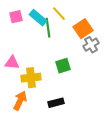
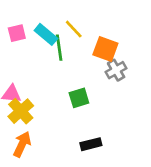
orange square: (83, 29) -> (105, 49), turned -36
yellow cross: (31, 78) -> (21, 111), moved, turned -36
black rectangle: (56, 103) -> (91, 144), moved

